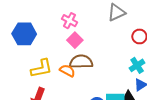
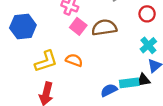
brown semicircle: (81, 62) -> (104, 28), moved

